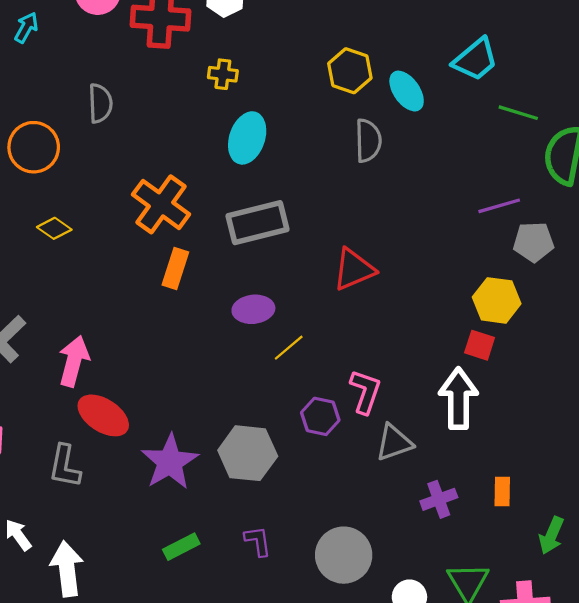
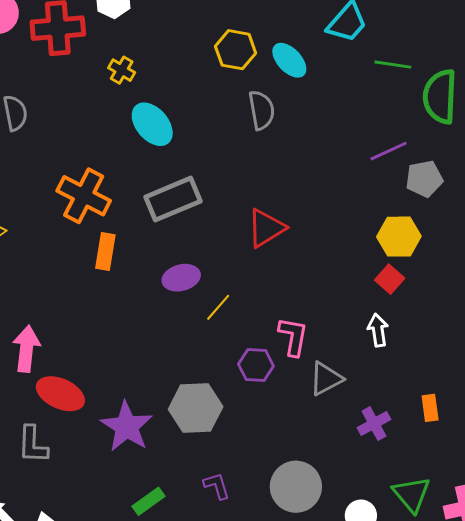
yellow cross: (223, 74) -> (122, 70), turned 32
cyan ellipse: (247, 138) -> (152, 124), turned -51
red square: (480, 345) -> (390, 279), turned 32
white arrow: (458, 399) -> (378, 330), size x0.6

